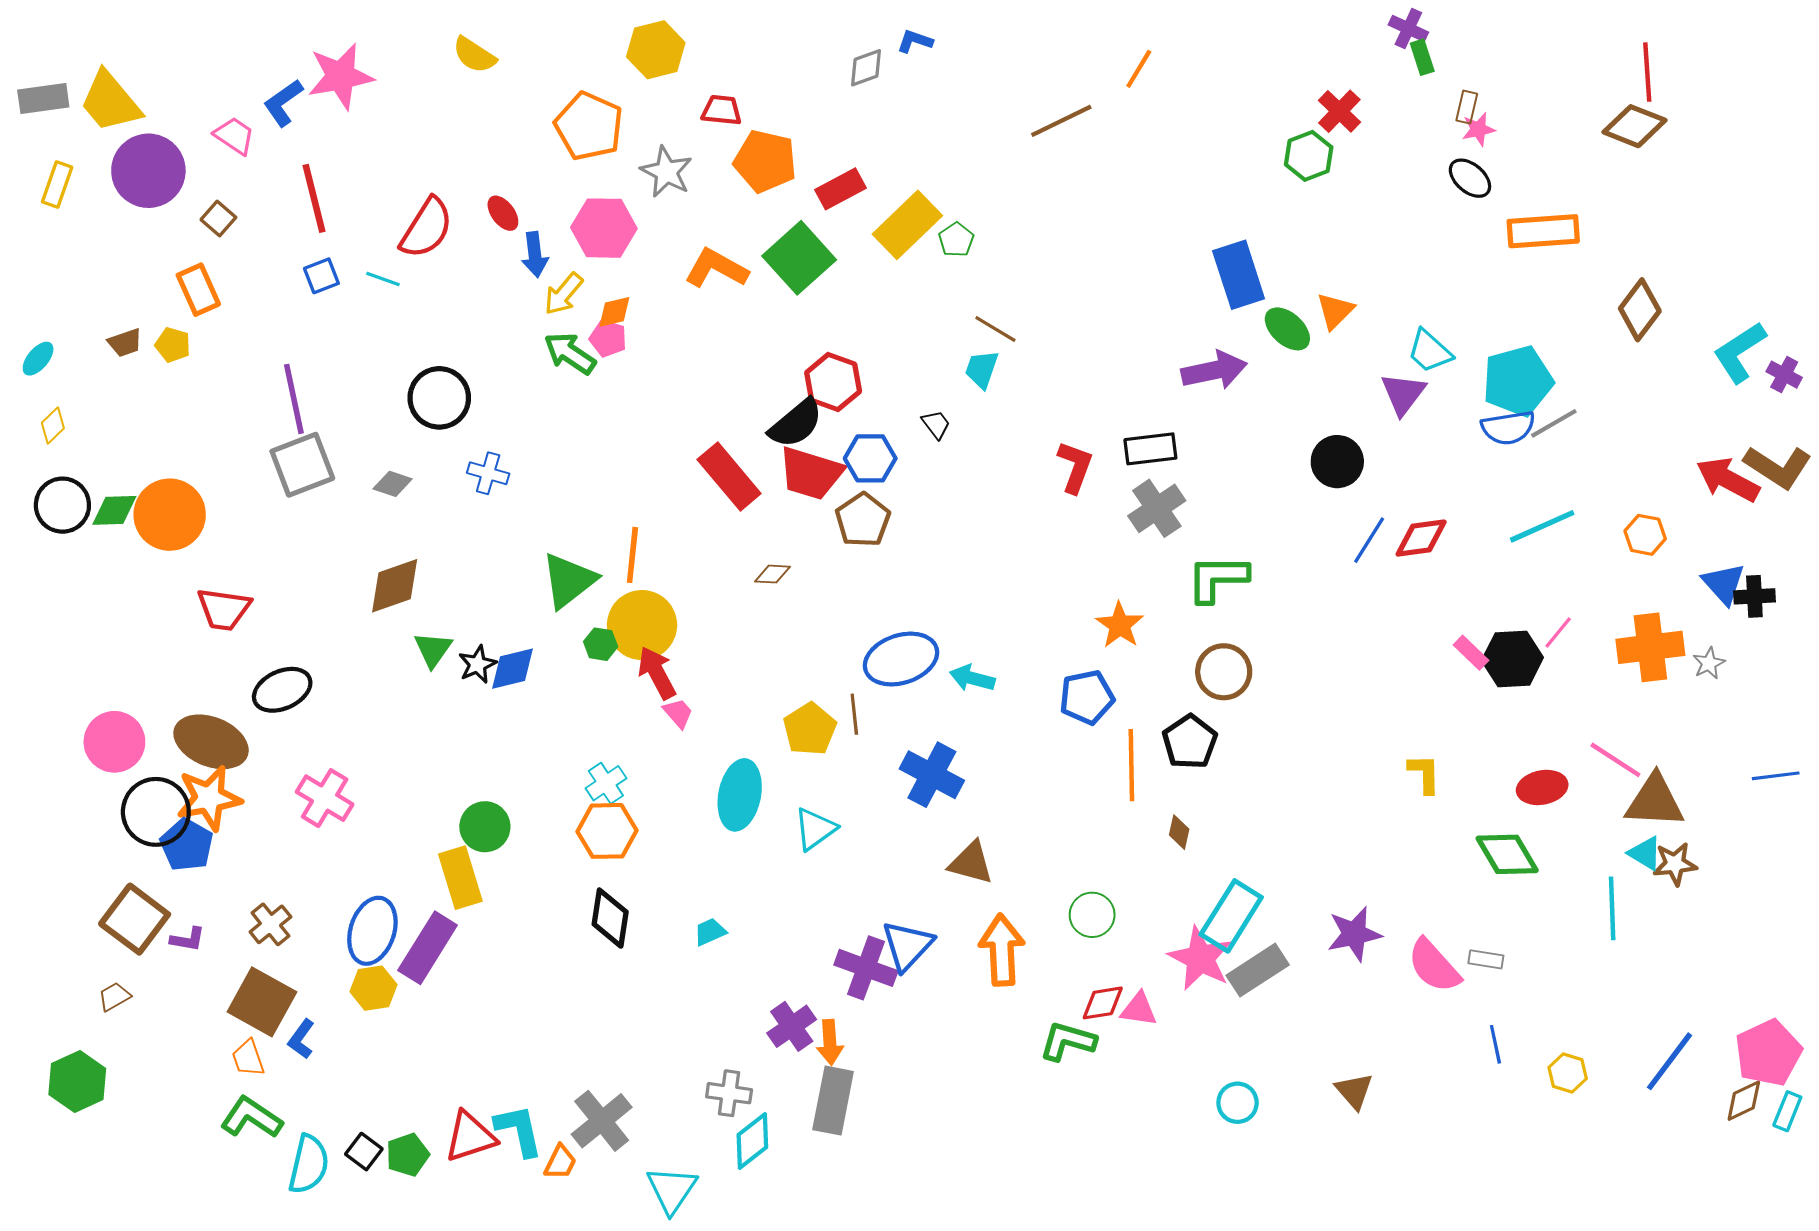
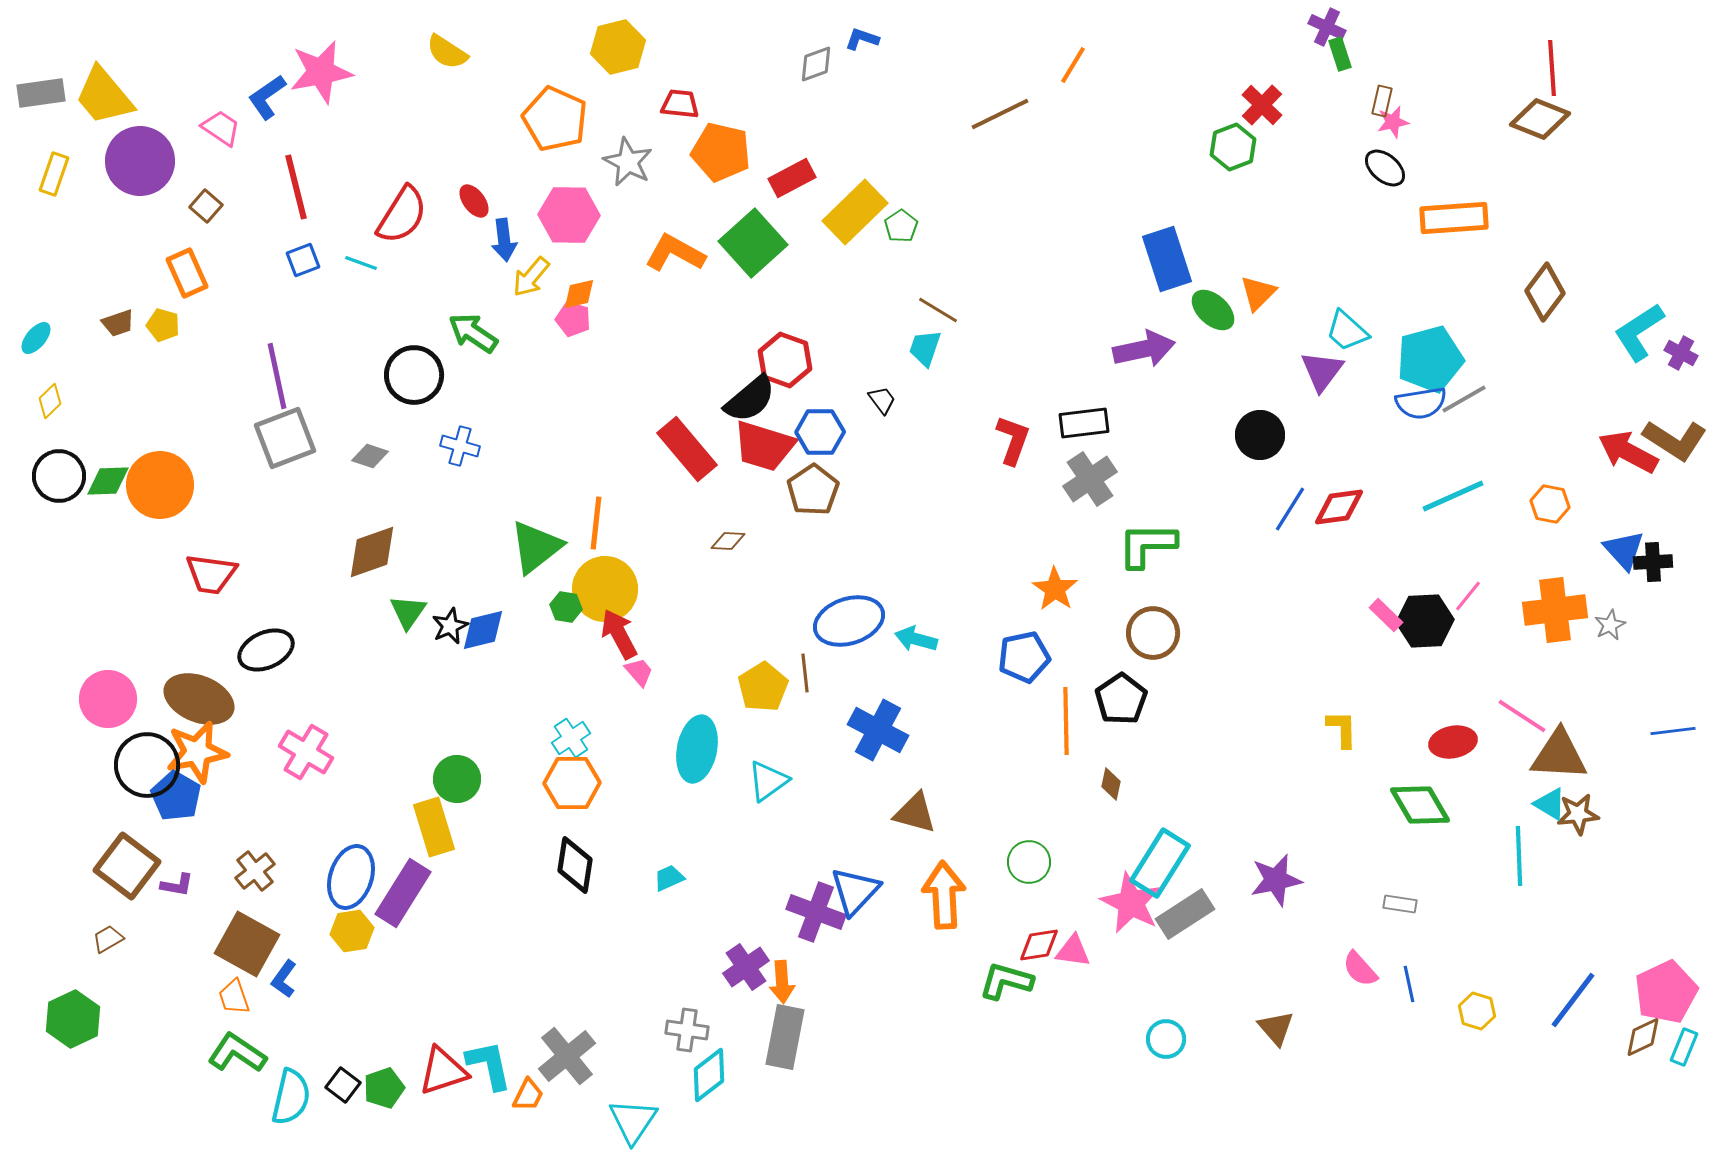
green arrow: (570, 353) -> (473, 333), moved
pink semicircle: (1434, 966) -> (1360, 969), moved, size x0.7

